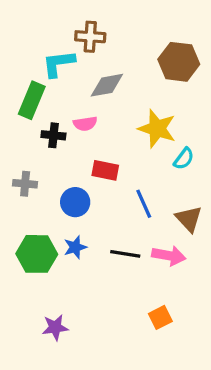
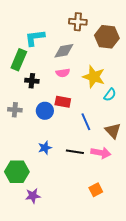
brown cross: (90, 37) -> (78, 22), moved
pink semicircle: (85, 124) -> (63, 73), moved
blue circle: (75, 202) -> (45, 111), moved
green hexagon: (37, 254) -> (17, 172), moved

